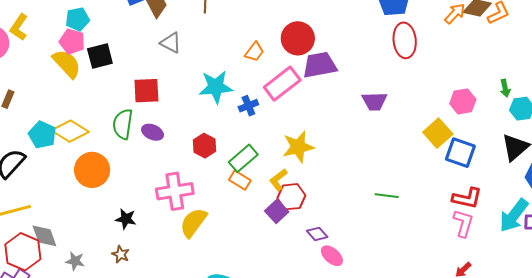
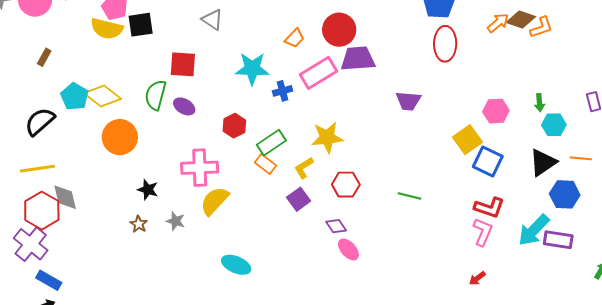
yellow semicircle: (67, 64) -> (107, 29), turned 140
red hexagon: (291, 197) -> (346, 185), moved
gray star: (75, 261) -> (176, 221), moved

